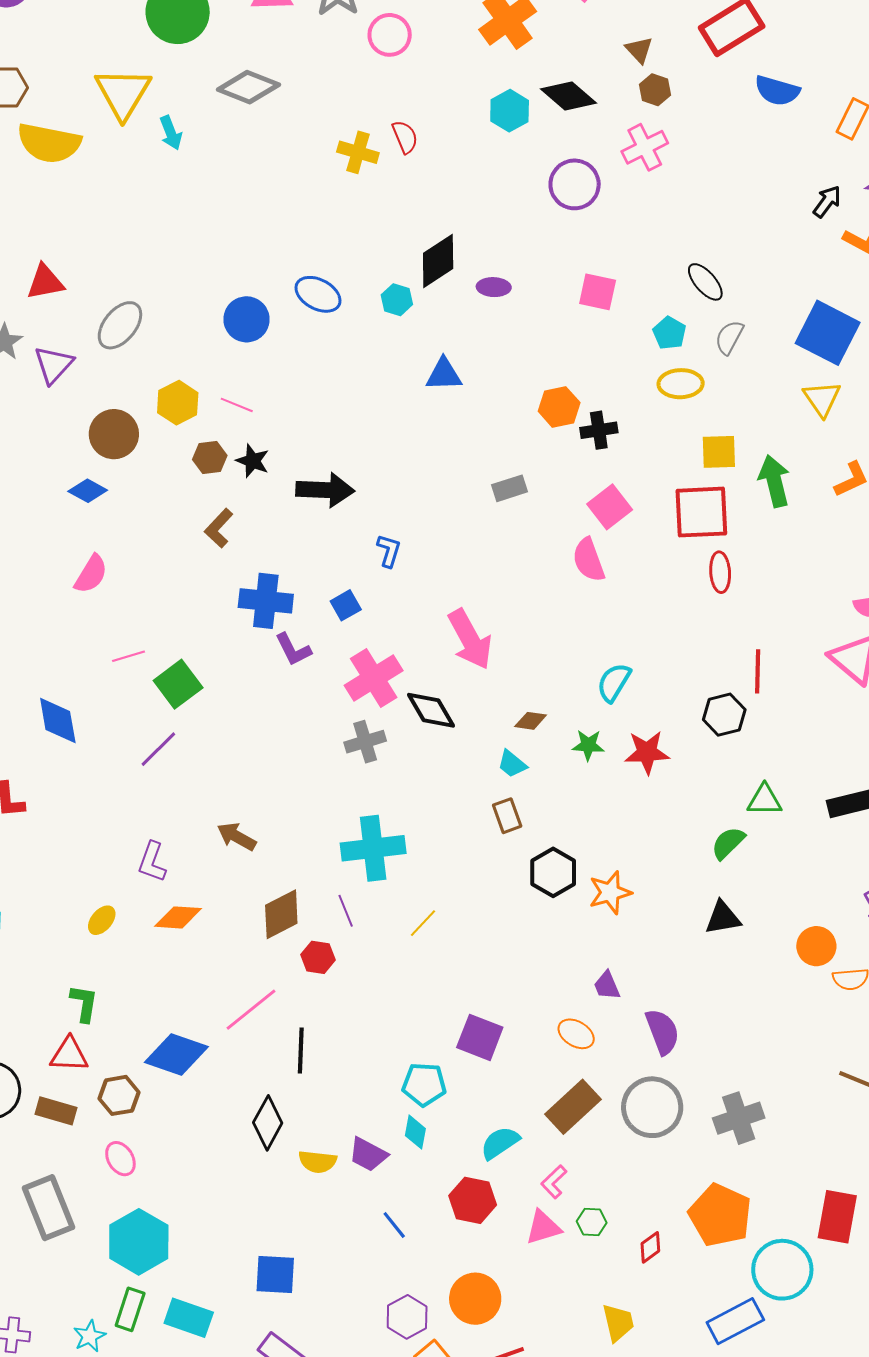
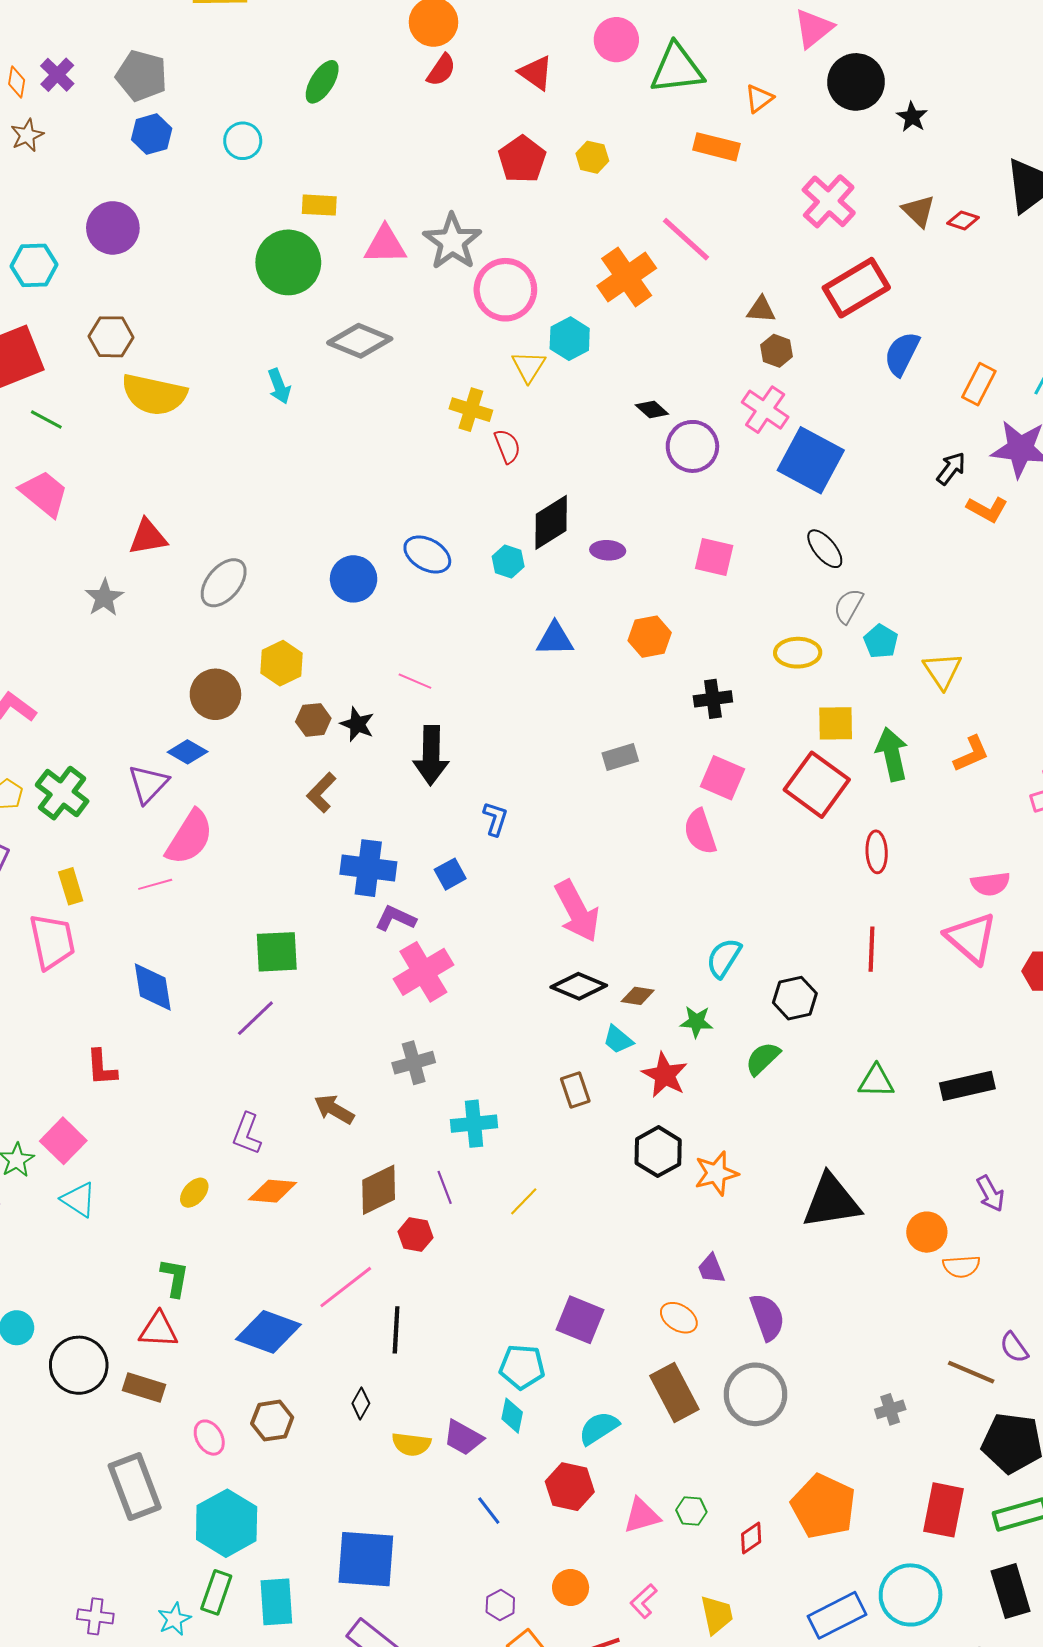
pink circle: (390, 35) -> (505, 290), size x1.4
brown triangle: (639, 50) -> (761, 310), turned -44
blue semicircle: (777, 91) -> (902, 354), turned 99
yellow triangle: (123, 93) -> (529, 366), moved, size x0.6
black diamond: (568, 96) -> (652, 409), moved, size x0.6
cyan hexagon: (510, 111) -> (570, 339), moved
red semicircle: (405, 137) -> (507, 446), moved
pink cross: (645, 147) -> (765, 410), turned -30
cyan pentagon: (669, 333) -> (881, 641), moved
blue square: (828, 333) -> (811, 460), moved
purple triangle: (54, 365) -> (148, 784), moved
pink line: (237, 405) -> (415, 681), moved
orange hexagon: (559, 407) -> (650, 637), moved
black arrow: (325, 490) -> (431, 755), turned 88
pink square: (610, 507) -> (723, 778), turned -30
red square: (701, 512) -> (817, 785), turned 38
red ellipse: (720, 572) -> (877, 852), moved
pink semicircle: (91, 574) -> (189, 837), size x1.4
purple L-shape: (293, 649) -> (395, 918), turned 141
pink line: (129, 656) -> (155, 884), moved
pink cross: (374, 678) -> (423, 972), moved
green square: (178, 684) -> (277, 952), turned 33
black diamond: (431, 710) -> (579, 986), moved, turned -38
black hexagon: (724, 715) -> (795, 998), moved
gray cross: (365, 742) -> (414, 1063), moved
red star: (647, 752) -> (665, 1075), moved, turned 30
brown rectangle: (507, 816) -> (575, 1090), moved
green semicircle: (728, 843) -> (763, 1058), moved
cyan cross: (373, 848) -> (474, 1124), size x0.7
black triangle: (723, 918) -> (831, 1201), size x1.6
brown hexagon: (119, 1095) -> (272, 1421), moved
brown rectangle: (573, 1107) -> (674, 1392), turned -76
gray cross: (739, 1118) -> (890, 1409), moved, size x0.6
black diamond: (268, 1123) -> (361, 1403), size x0.6
pink L-shape: (554, 1182) -> (644, 1601), moved
cyan circle: (782, 1270) -> (911, 1595), moved
blue square: (275, 1274) -> (366, 1559), size x1.4
orange circle: (475, 1299) -> (571, 1588), size x0.7
purple hexagon: (407, 1317) -> (500, 1605), size x0.7
cyan rectangle: (189, 1318) -> (276, 1602), turned 66

